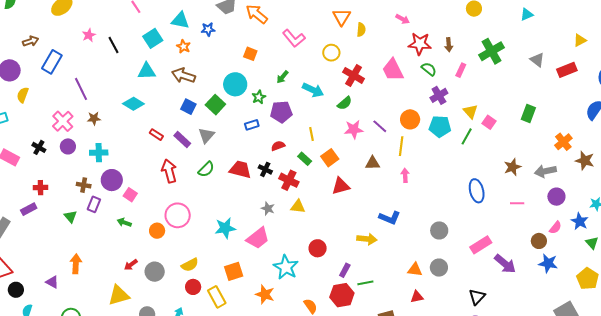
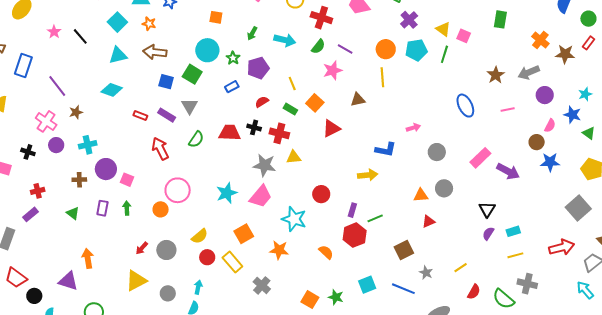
purple line: (380, 126) -> (345, 49), moved
pink arrow: (405, 175) -> (413, 128), moved, turned 88
purple rectangle: (94, 204) -> (102, 208), moved
gray star: (268, 209) -> (265, 165), size x1.6
green arrow: (124, 223) -> (127, 208), turned 80
purple triangle: (52, 282) -> (68, 281), size x1.5

